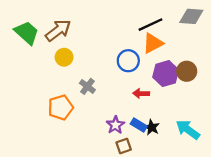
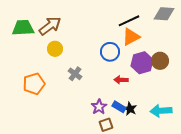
green trapezoid: (27, 33) -> (23, 28), turned -45
orange pentagon: (61, 107) -> (34, 84), moved
cyan arrow: (188, 130) -> (161, 111), turned -40

